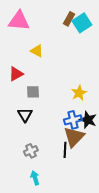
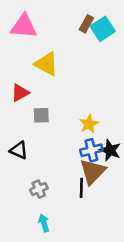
yellow triangle: (37, 51) -> (46, 64), size x1.5
yellow star: (79, 93) -> (89, 124), moved
black triangle: (25, 115) -> (19, 150), moved, turned -35

